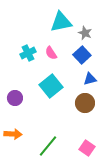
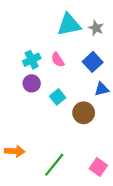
gray star: (85, 33) -> (96, 28), moved
cyan square: (51, 86) -> (58, 97), size x0.6
purple circle: (15, 98) -> (32, 83), moved
brown circle: (85, 103) -> (84, 113), moved

